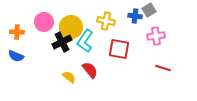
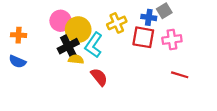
yellow cross: (106, 21) -> (117, 23), turned -36
pink circle: (44, 22) -> (61, 21), moved
red square: (119, 49) -> (143, 37), moved
yellow semicircle: (69, 77) -> (76, 59), moved, turned -32

